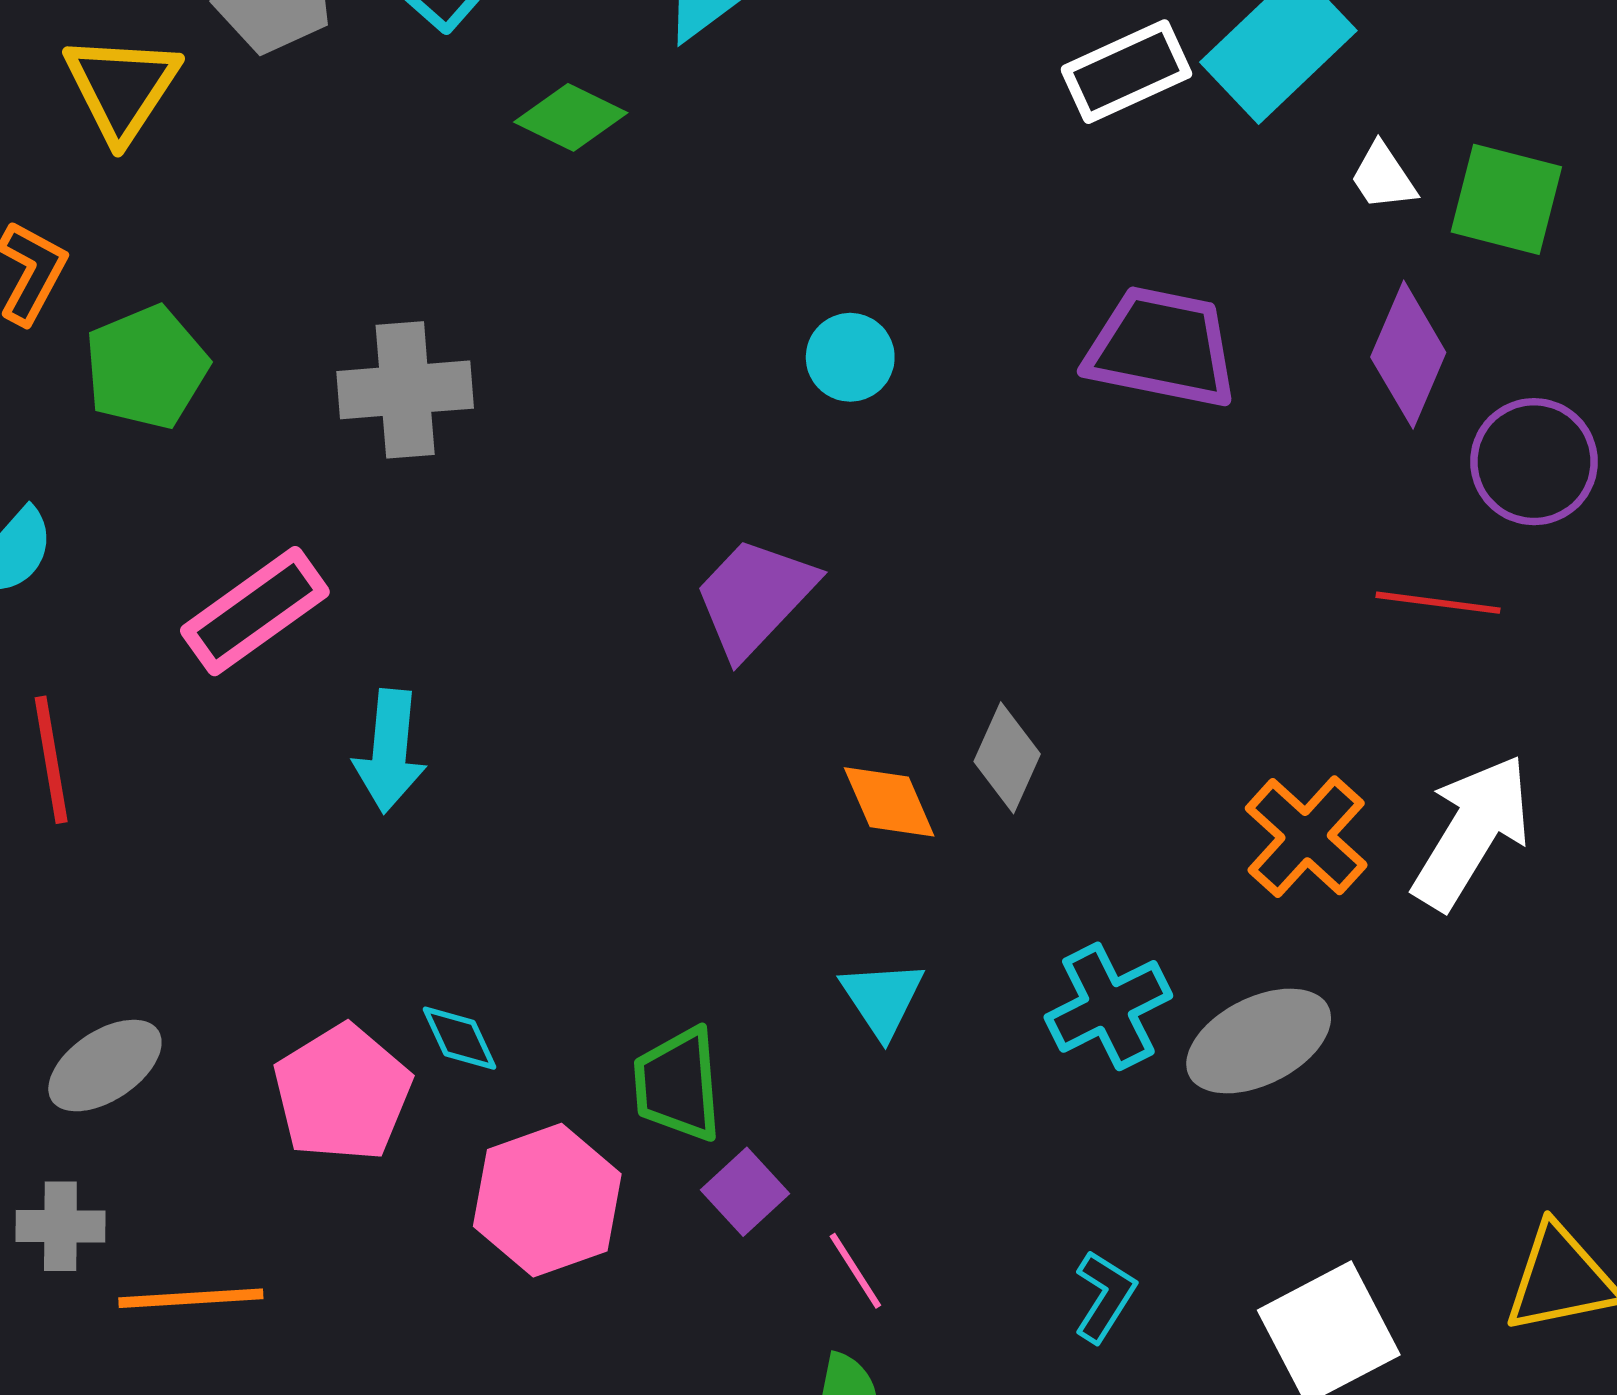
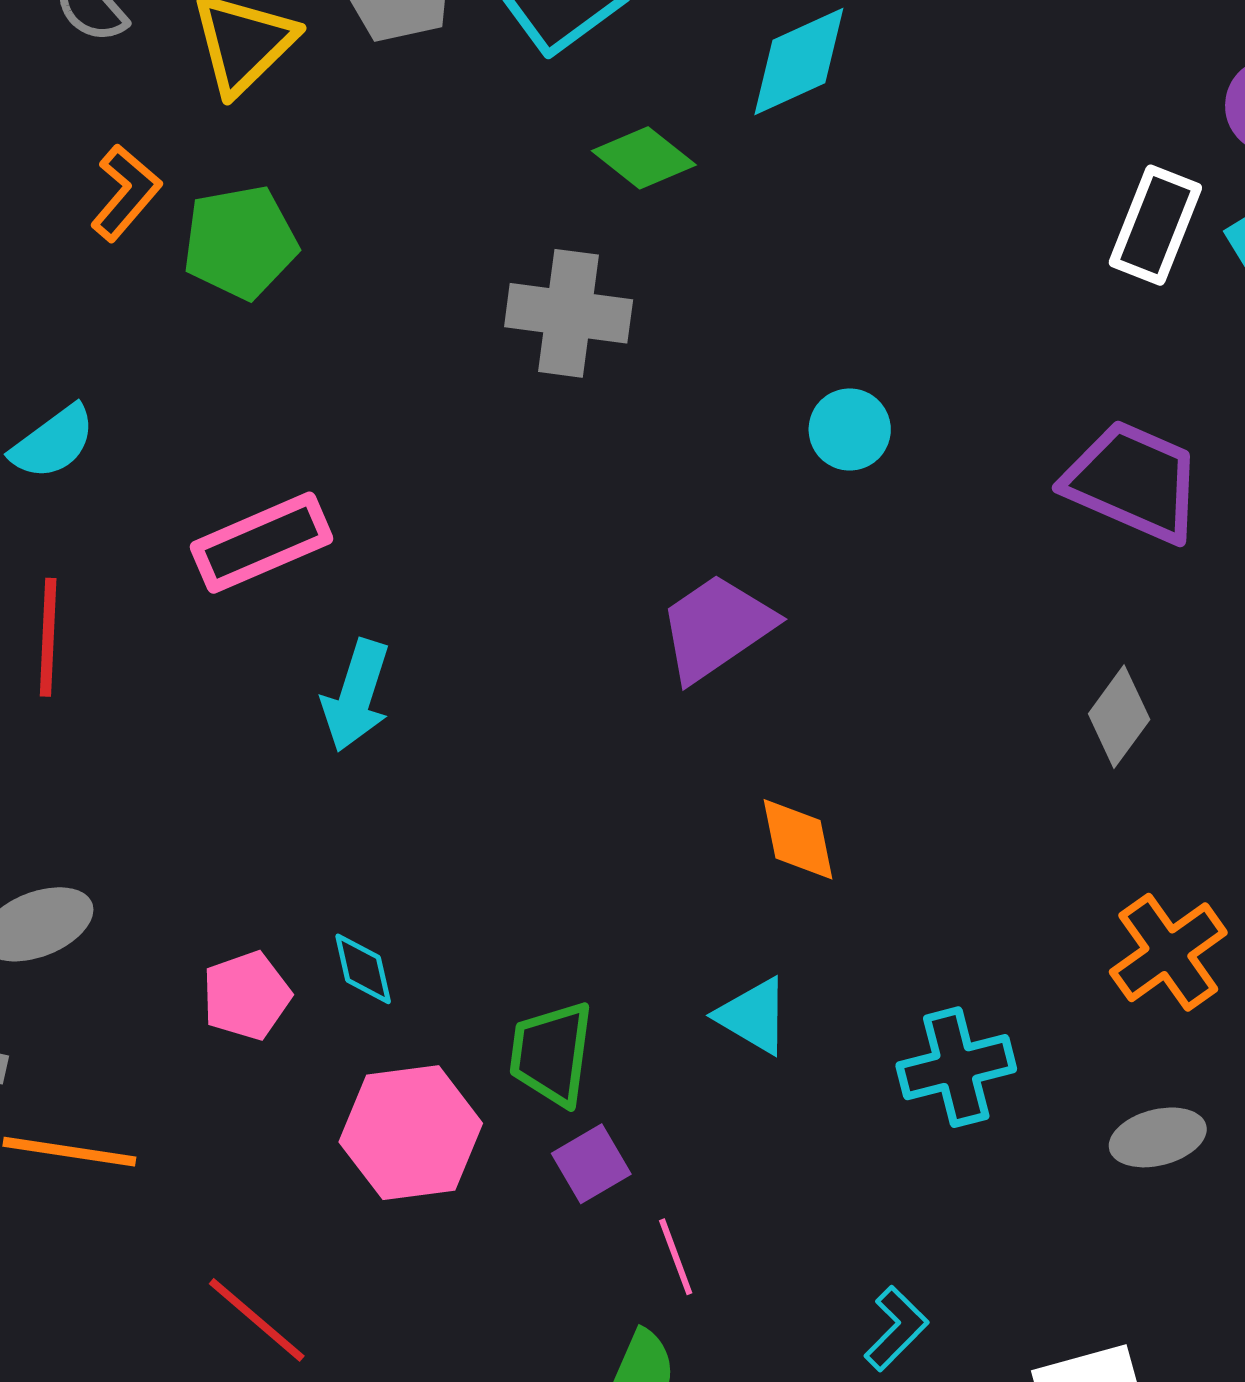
white rectangle: (1126, 72) -> (1155, 225), turned -56
green pentagon: (146, 367) -> (240, 242), moved
gray cross: (405, 390) -> (569, 313), moved
gray diamond: (1007, 758) -> (1119, 717), moved
cyan triangle: (882, 999) -> (753, 1016), turned -38
gray ellipse: (1259, 1041) -> (1158, 1137), moved, size x0.7
pink pentagon: (342, 1093) -> (246, 996), size x0.7

